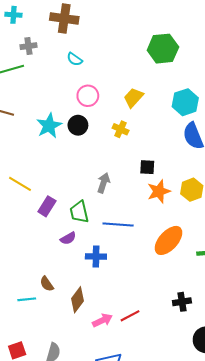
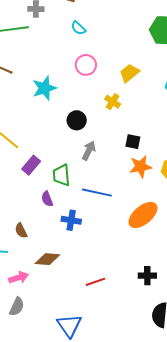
black circle: (78, 125) -> (77, 120), moved
purple semicircle: (68, 238) -> (47, 199), turned 91
brown semicircle: (47, 284) -> (21, 231), moved
brown diamond: (77, 300) -> (47, 259), turned 50
pink arrow: (102, 320) -> (19, 278), moved

